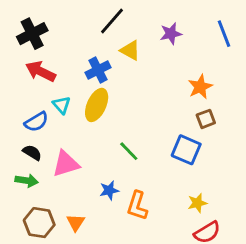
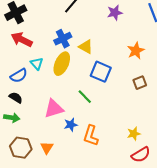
yellow triangle: (130, 50) -> (86, 47), moved
brown square: (206, 119) -> (140, 83), moved
blue square: (186, 150) -> (101, 72), moved
pink triangle: (66, 164) -> (54, 109), moved

